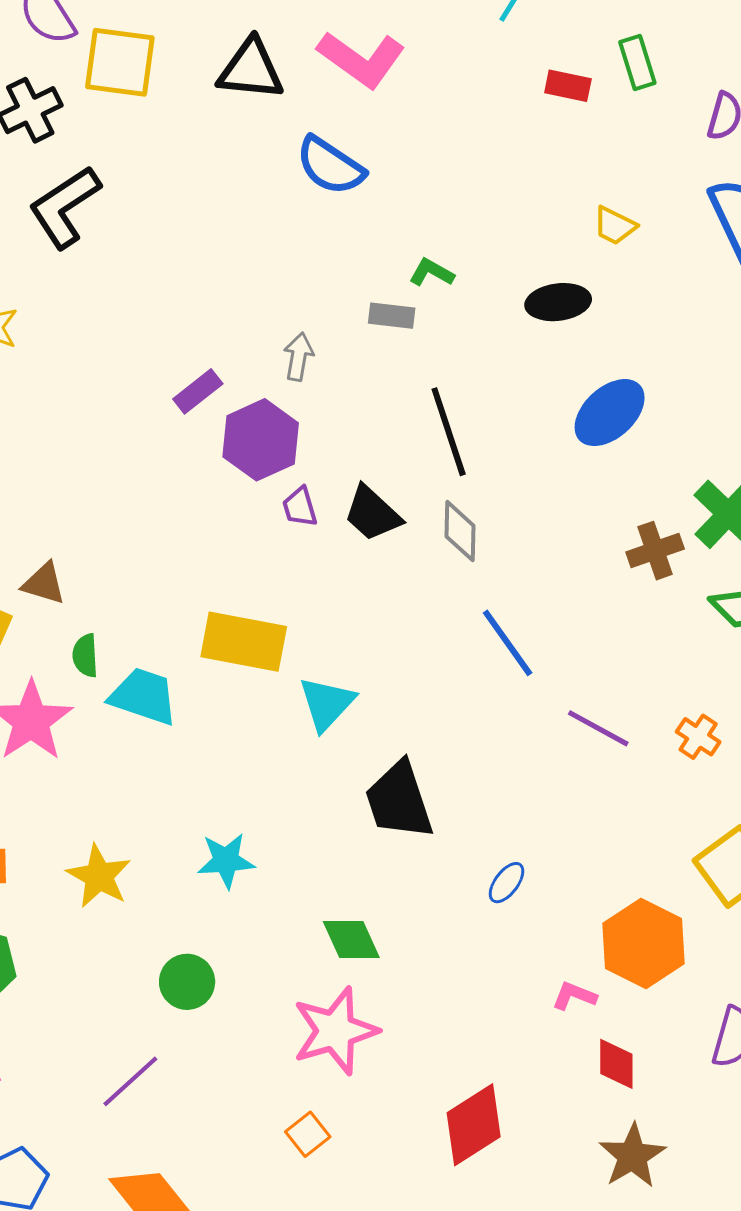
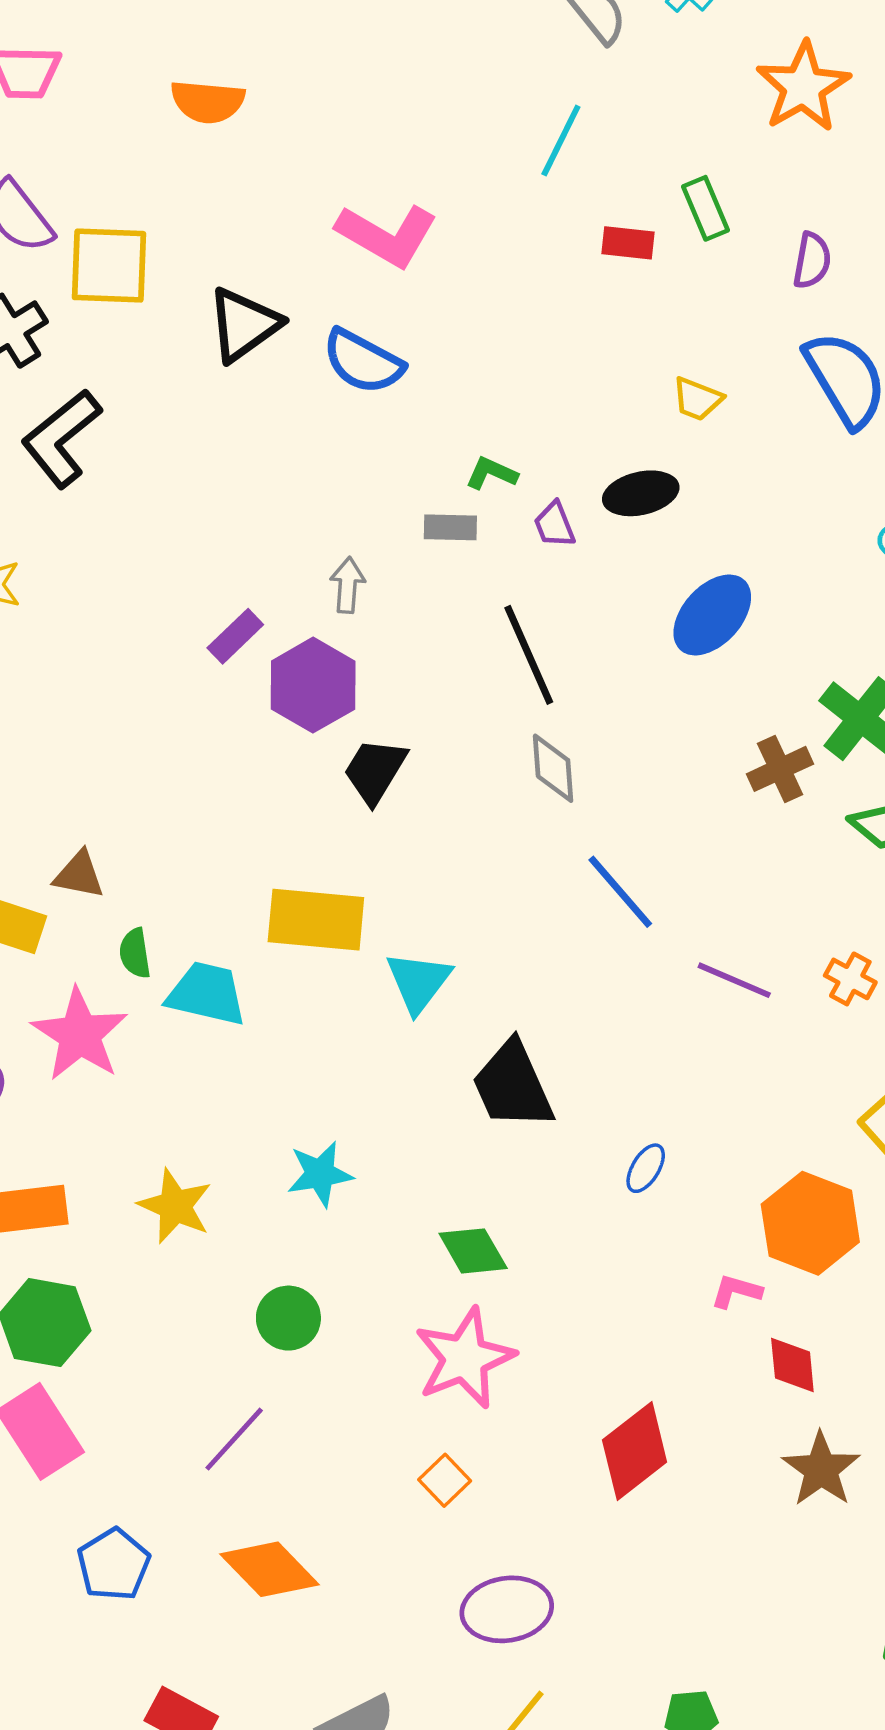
black triangle: (251, 69) -> (244, 325), moved, turned -36
purple trapezoid: (300, 507) -> (554, 525), moved
black trapezoid: (372, 514) -> (375, 771), moved, turned 84

